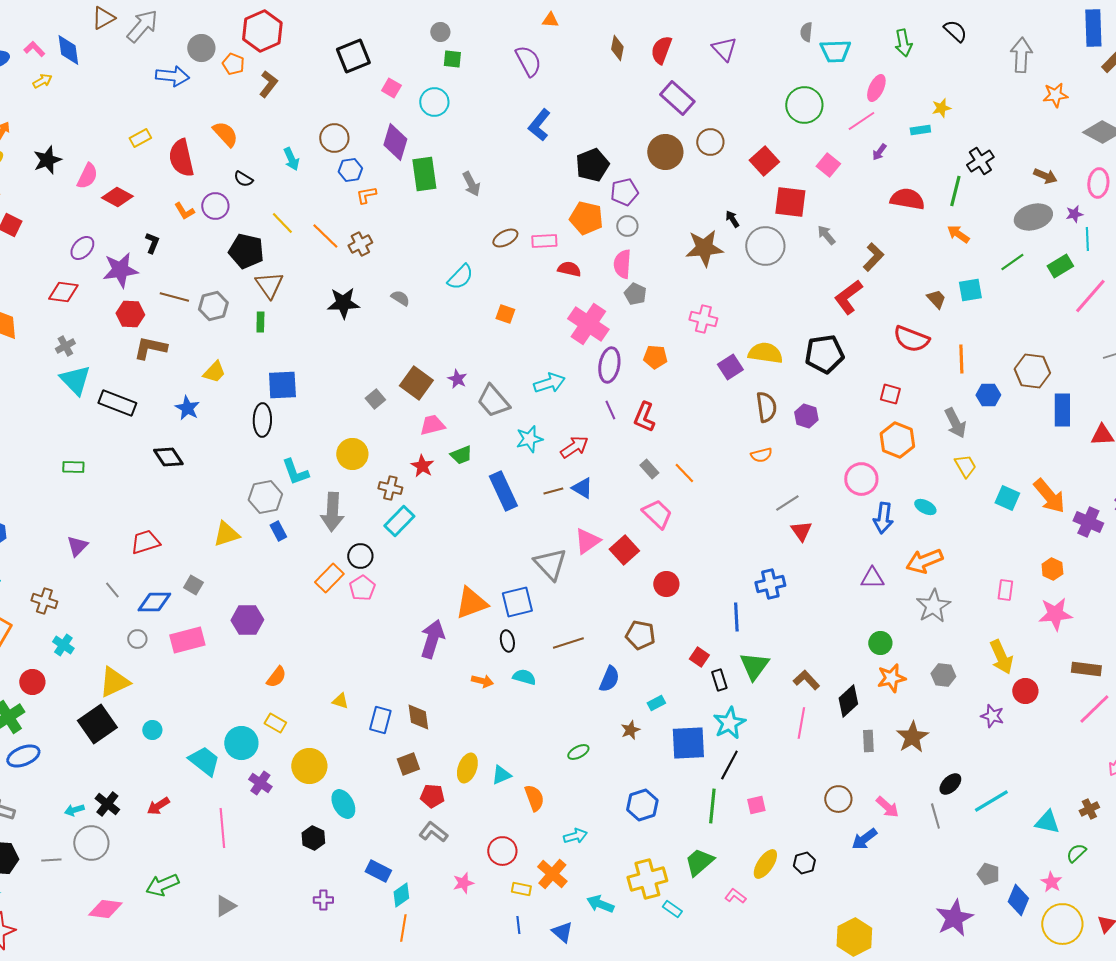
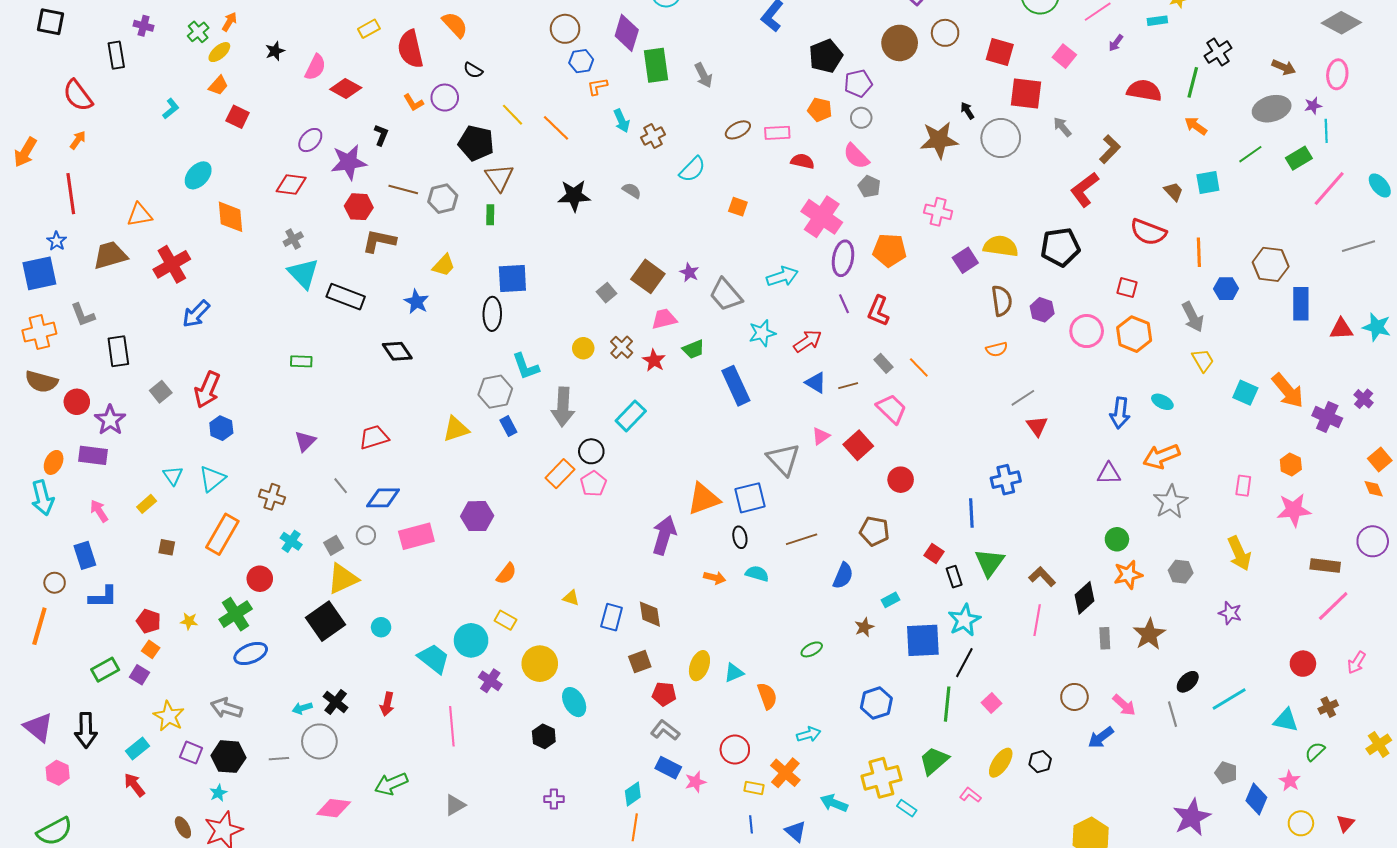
cyan arrow: (291, 159) -> (622, 121), moved
black star: (47, 160) -> (275, 51), size x0.7
red square: (764, 161) -> (1000, 52), turned -32
orange pentagon: (586, 218) -> (820, 110), size x0.7
brown cross: (360, 244) -> (653, 136), moved
pink semicircle: (622, 264) -> (856, 156), turned -48
orange pentagon: (655, 357) -> (890, 250), size x1.4
yellow circle: (352, 454) -> (583, 348), size x0.7
pink circle: (861, 479) -> (1087, 331), moved
brown cross: (390, 488) -> (622, 347), moved, turned 30
brown line: (553, 491) -> (848, 386), moved
pink triangle: (587, 541) -> (821, 436), size x0.7
gray square: (193, 585) -> (334, 545), moved, turned 30
red circle: (1025, 691) -> (1303, 664), moved
pink square: (756, 805) -> (992, 703), turned -30
red arrow: (158, 806) -> (387, 704), turned -45
blue rectangle: (378, 871) -> (668, 768), moved
yellow circle: (1062, 924) -> (1301, 823), size x0.6

